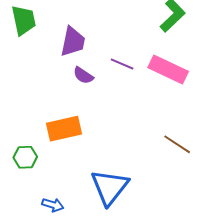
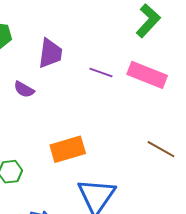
purple semicircle: (83, 75) -> (24, 89), moved
orange rectangle: (64, 129) -> (68, 149), moved

